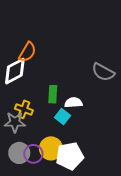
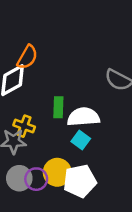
white semicircle: (73, 103) -> (83, 117), size x1.5
cyan square: (63, 116) -> (81, 140), moved

